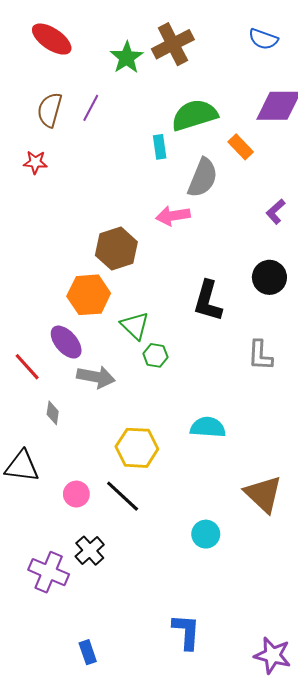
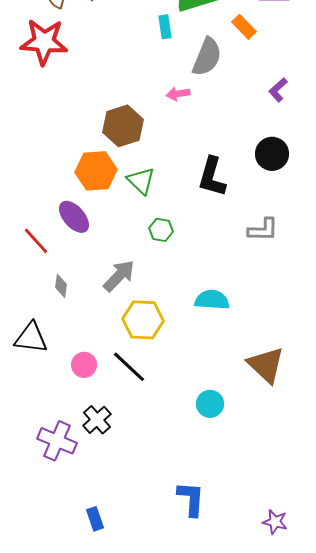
red star: (35, 162) -> (44, 42), size x2.0
pink arrow: (173, 216) -> (178, 94), size x0.7
green triangle: (135, 326) -> (141, 181), moved
gray L-shape: (260, 355) -> (263, 230), turned -92
gray arrow: (96, 377) -> (119, 276), moved, turned -57
purple star: (273, 655) -> (275, 522), size x0.7

